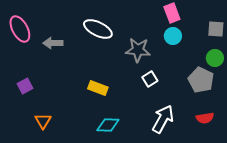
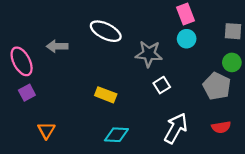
pink ellipse: (20, 29) -> (22, 61), moved

